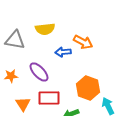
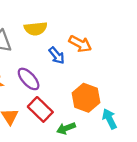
blue arrow: (63, 52) -> (57, 56), turned -126
red rectangle: (49, 98) -> (40, 109), turned 45

